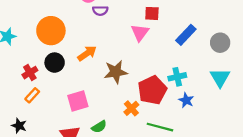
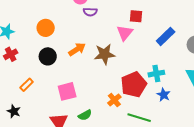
orange circle: (51, 31) -> (46, 28), size x0.7
brown star: (116, 72) -> (105, 54), moved
red cross: (30, 73) -> (11, 54), moved

